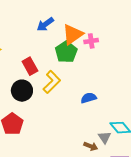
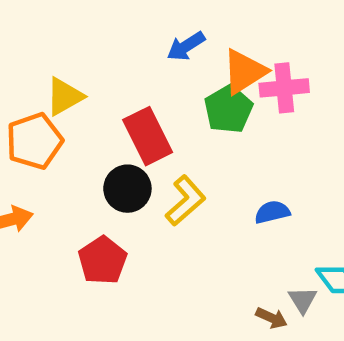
pink cross: (91, 41) -> (284, 88), size x1.5
red rectangle: (30, 66) -> (148, 136), size x1.4
yellow L-shape: (52, 82) -> (185, 201), moved

